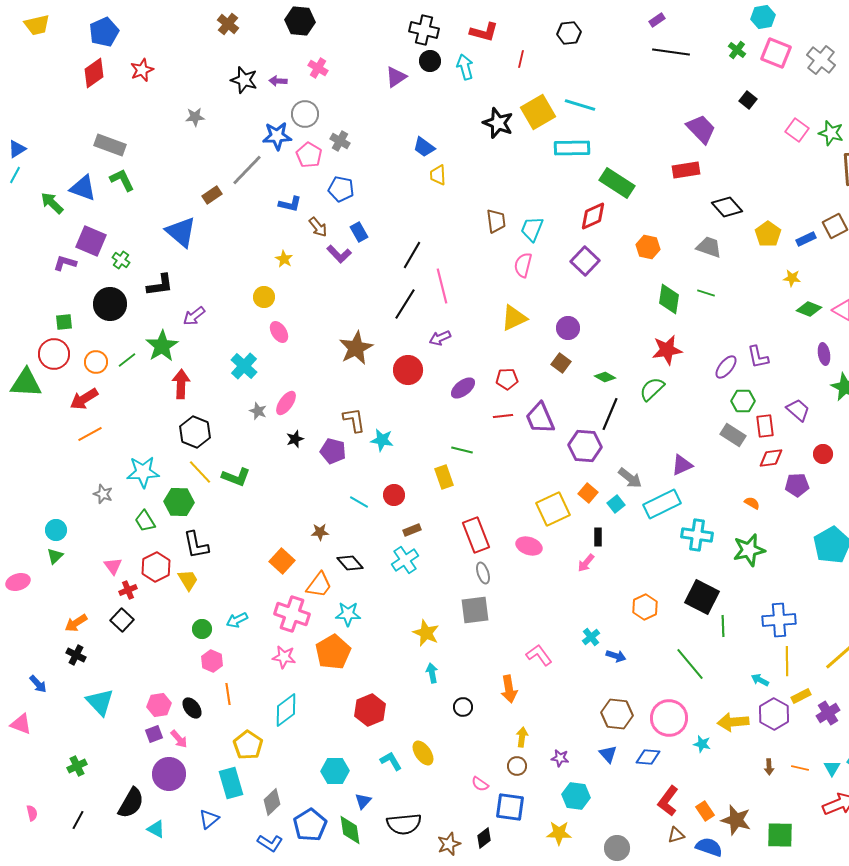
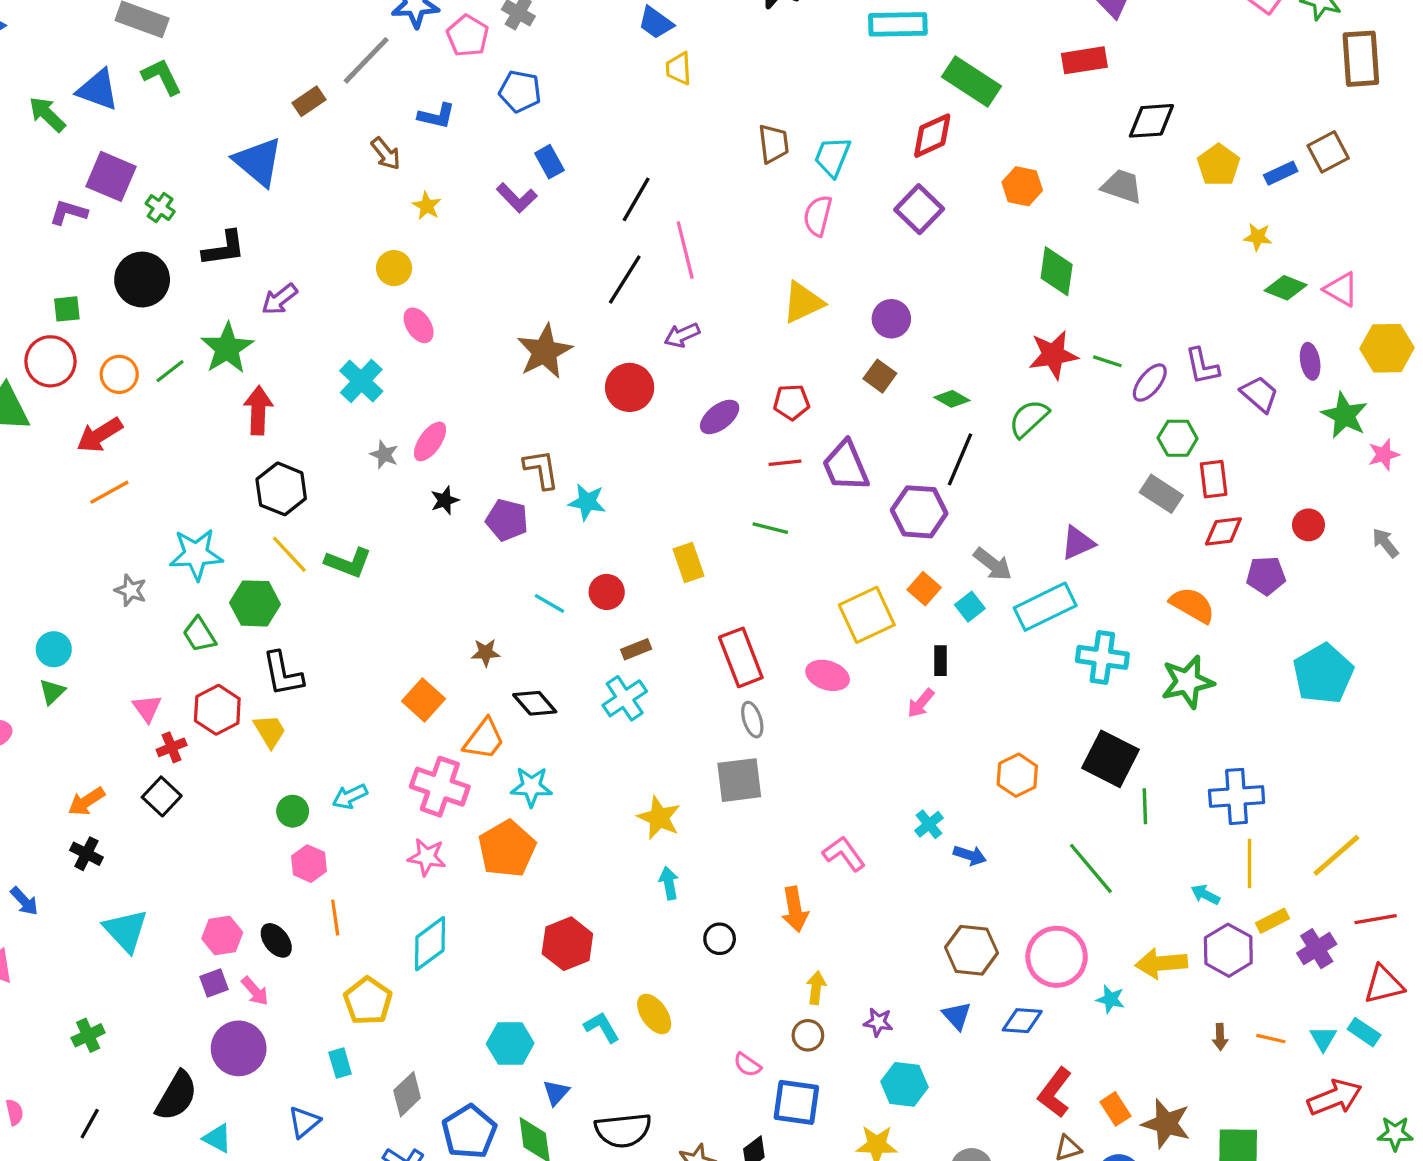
black diamond: (727, 207) -> (1151, 121), turned -52
brown arrow: (318, 227) -> (386, 154), moved
green line: (706, 293) -> (1107, 361), moved
purple trapezoid: (798, 410) -> (1259, 394), moved
green line: (462, 450) -> (770, 528), moved
orange semicircle: (752, 503) -> (1192, 605), size x1.8
cyan rectangle: (231, 783) -> (340, 1063), size x0.6

